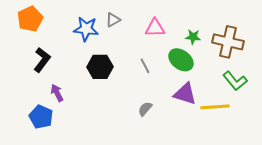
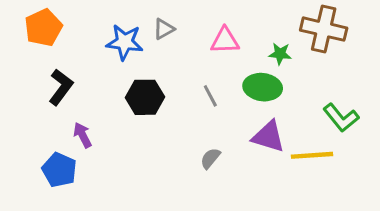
brown cross: (228, 42) -> (324, 29), moved
green ellipse: (181, 60) -> (263, 87), turned -30

